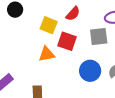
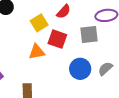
yellow square: (49, 25) -> (39, 23), turned 36

